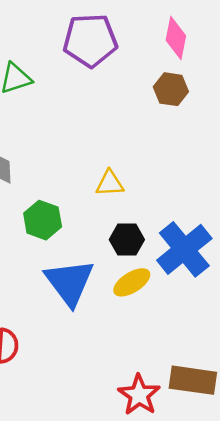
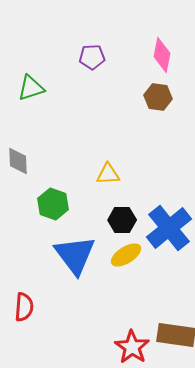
purple pentagon: (90, 40) -> (92, 57), size x0.6

